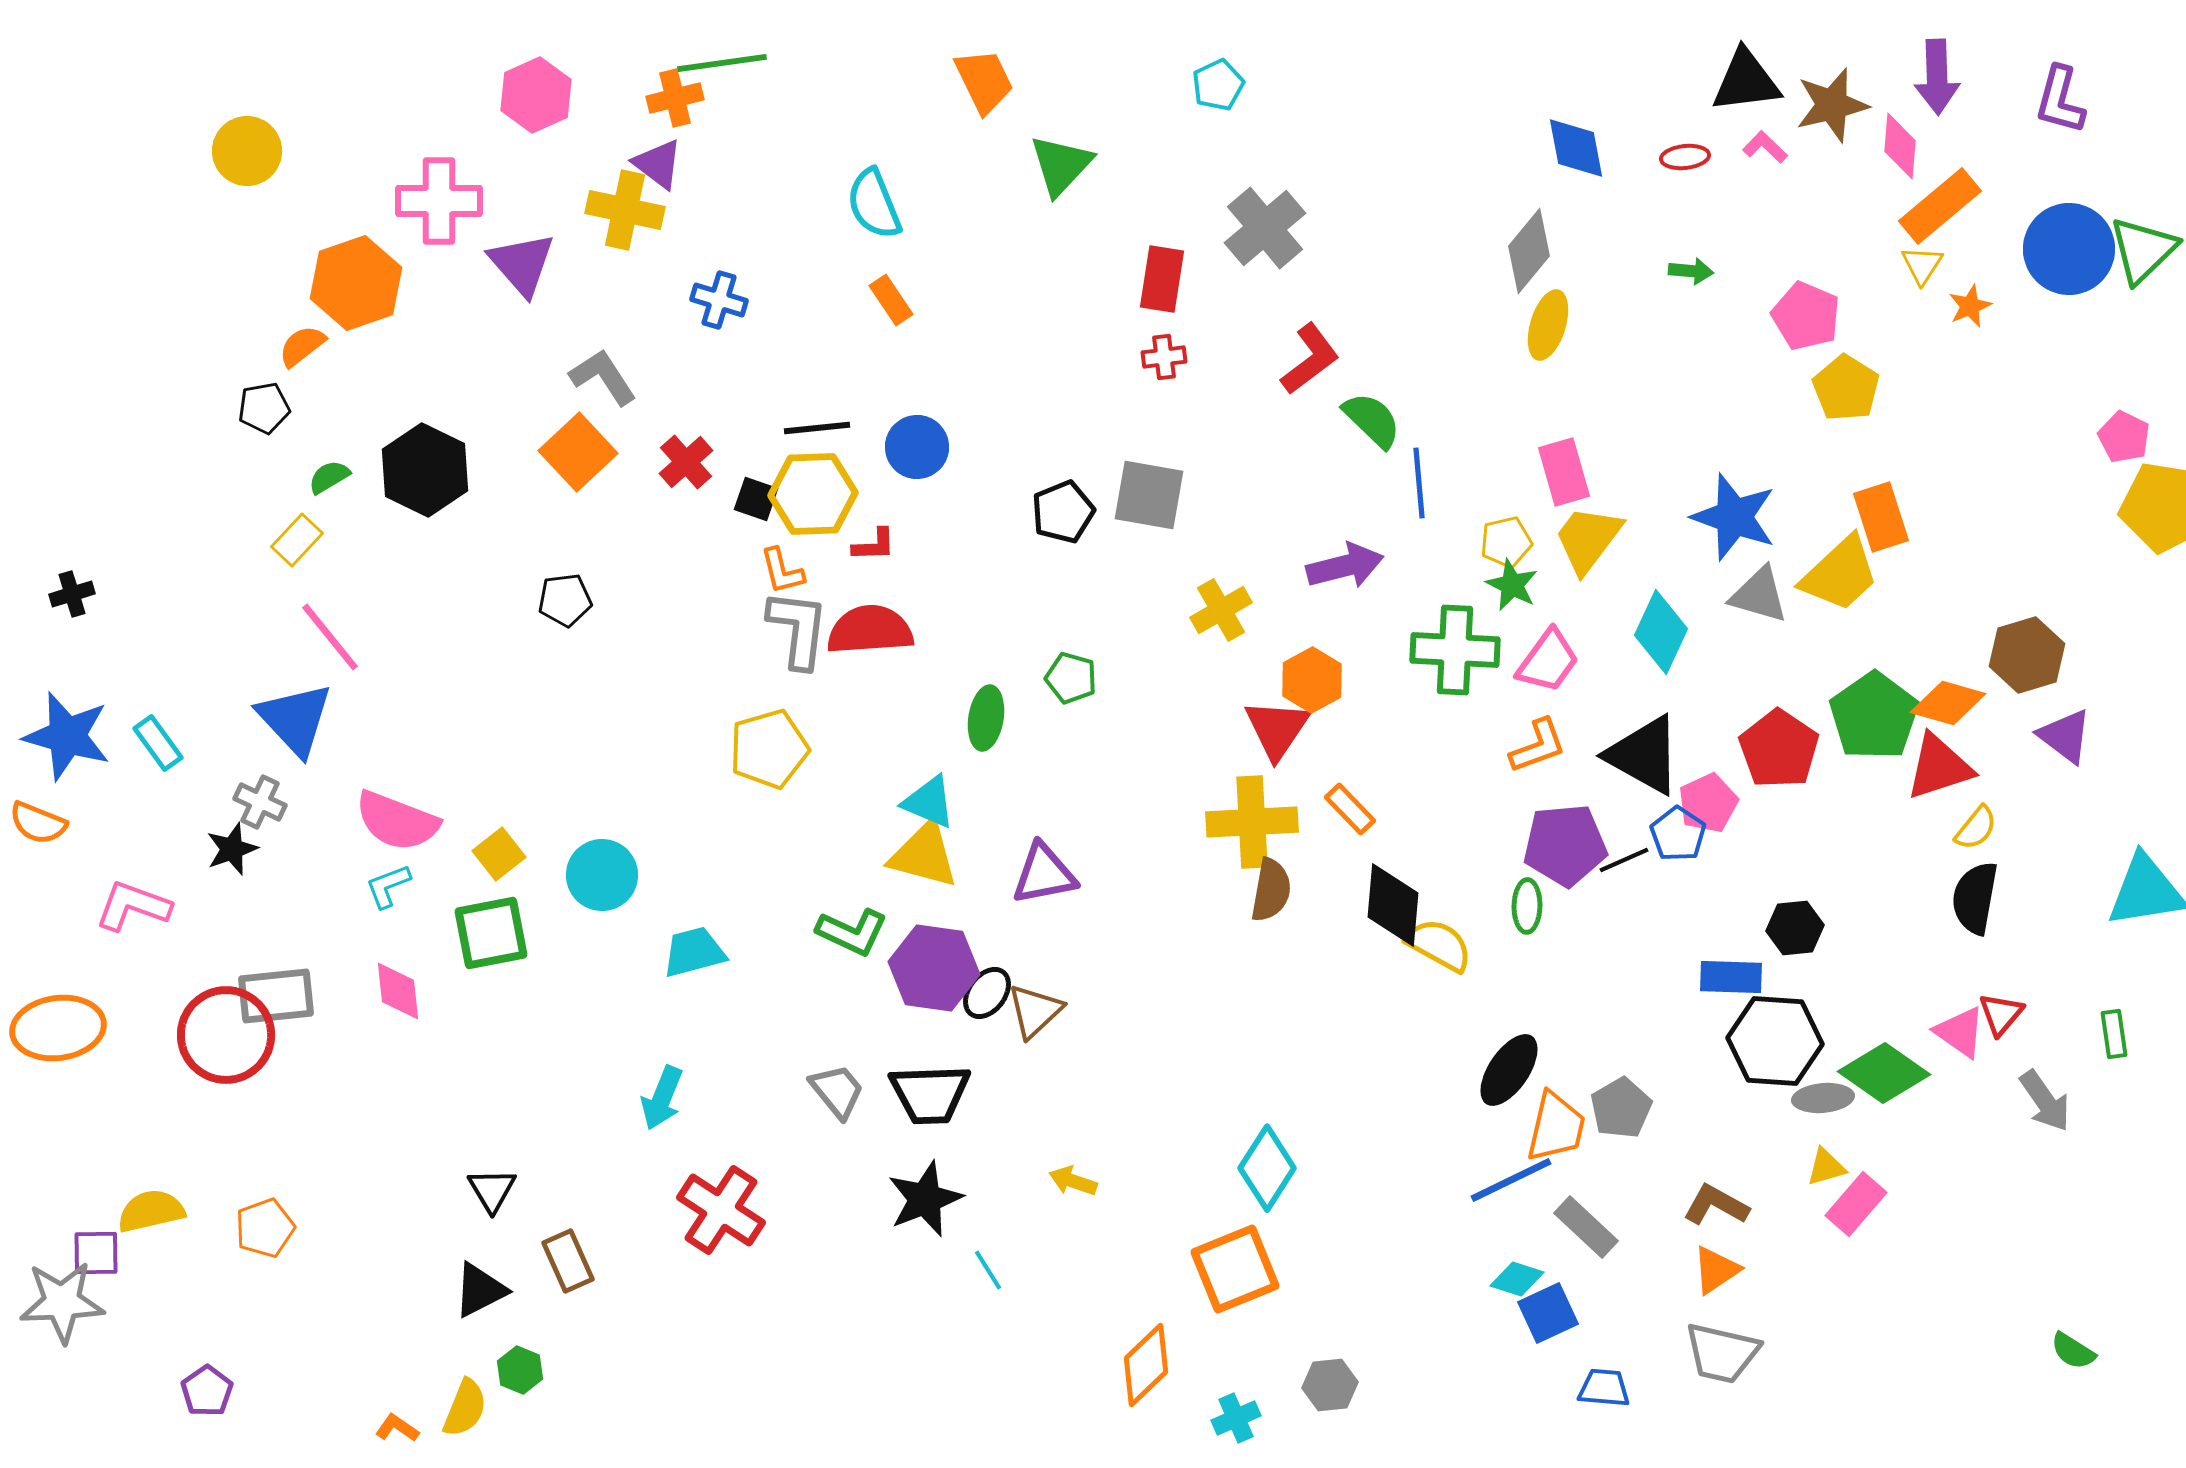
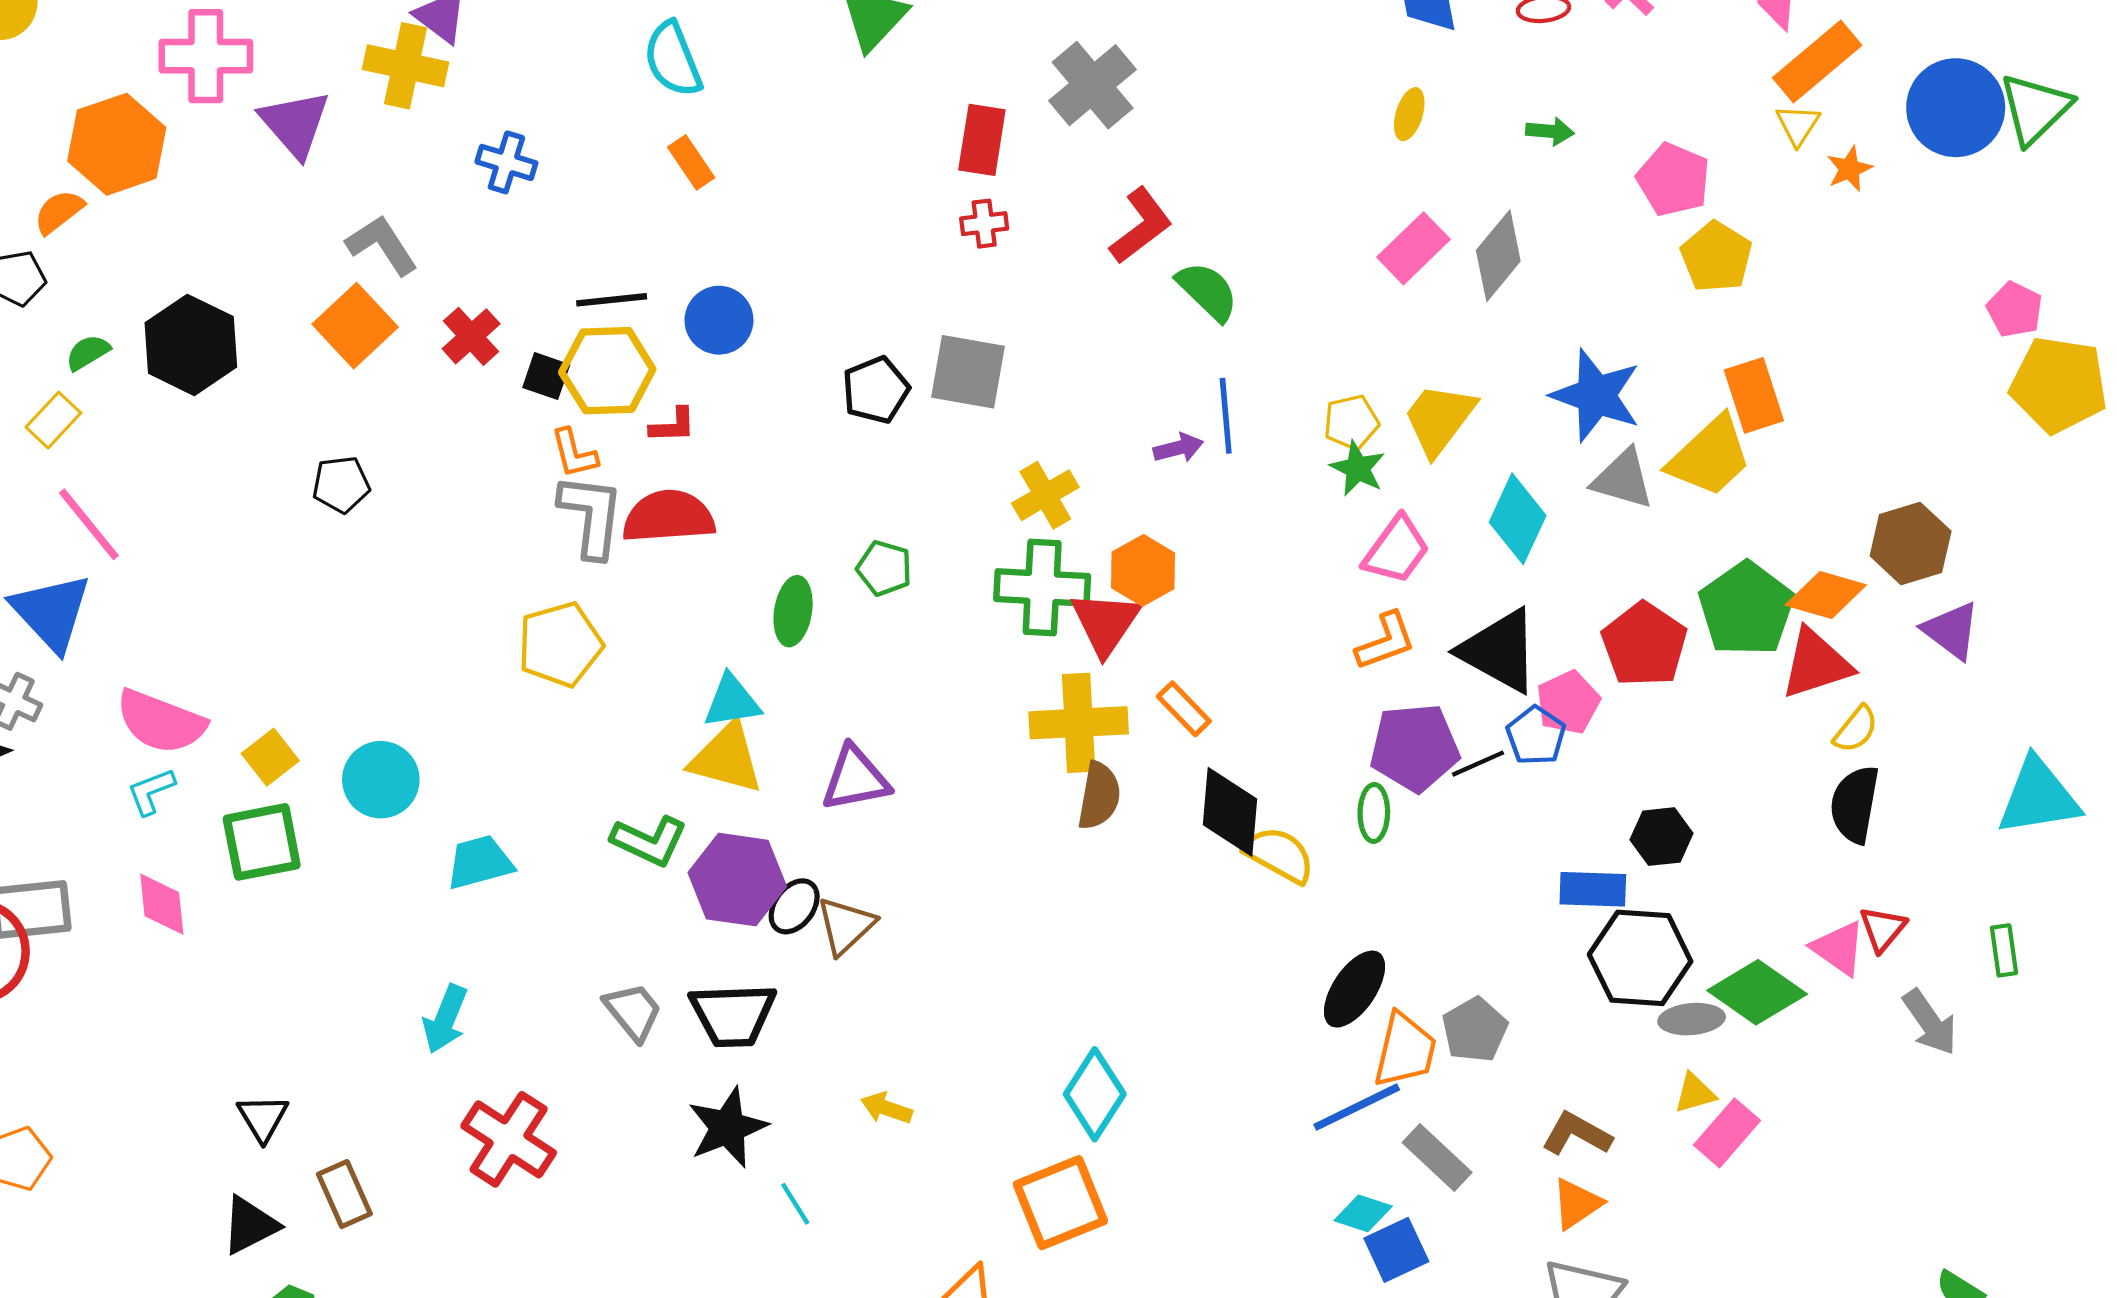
gray diamond: (1529, 251) -> (1498, 256), moved
yellow ellipse: (1548, 325) -> (1409, 114), moved, size x0.7
pink rectangle: (1564, 472) -> (1414, 248), moved, turned 62
blue line: (1419, 483) -> (1226, 416), moved
purple arrow: (1345, 566) -> (1178, 448), size x0.6
green cross: (1455, 650) -> (1042, 588), moved
cyan triangle: (929, 802) -> (732, 701), turned -32

